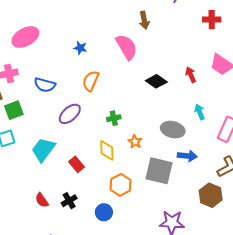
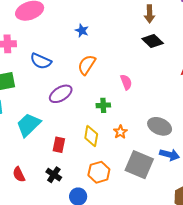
pink semicircle: (127, 47) -> (126, 82), moved, size x0.6
black diamond: (156, 81) -> (153, 41), moved
red rectangle: (76, 164) -> (59, 145), turned 42
black cross: (69, 201) -> (54, 175), moved, turned -35

